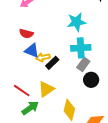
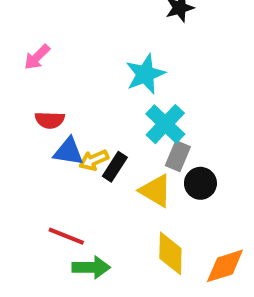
cyan cross: (81, 48) -> (165, 124), turned -30
yellow triangle: (46, 89) -> (156, 191), moved, turned -42
green arrow: (30, 108) -> (91, 267), turned 48

